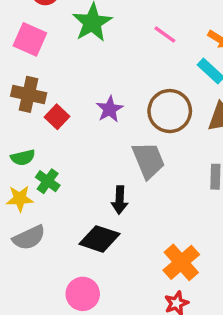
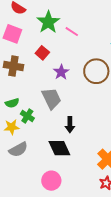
pink line: (165, 35) -> (72, 32), moved
red square: (57, 117) -> (42, 53), moved
gray trapezoid: (148, 160) -> (51, 98), moved
black diamond: (100, 239) -> (59, 148), turned 50

